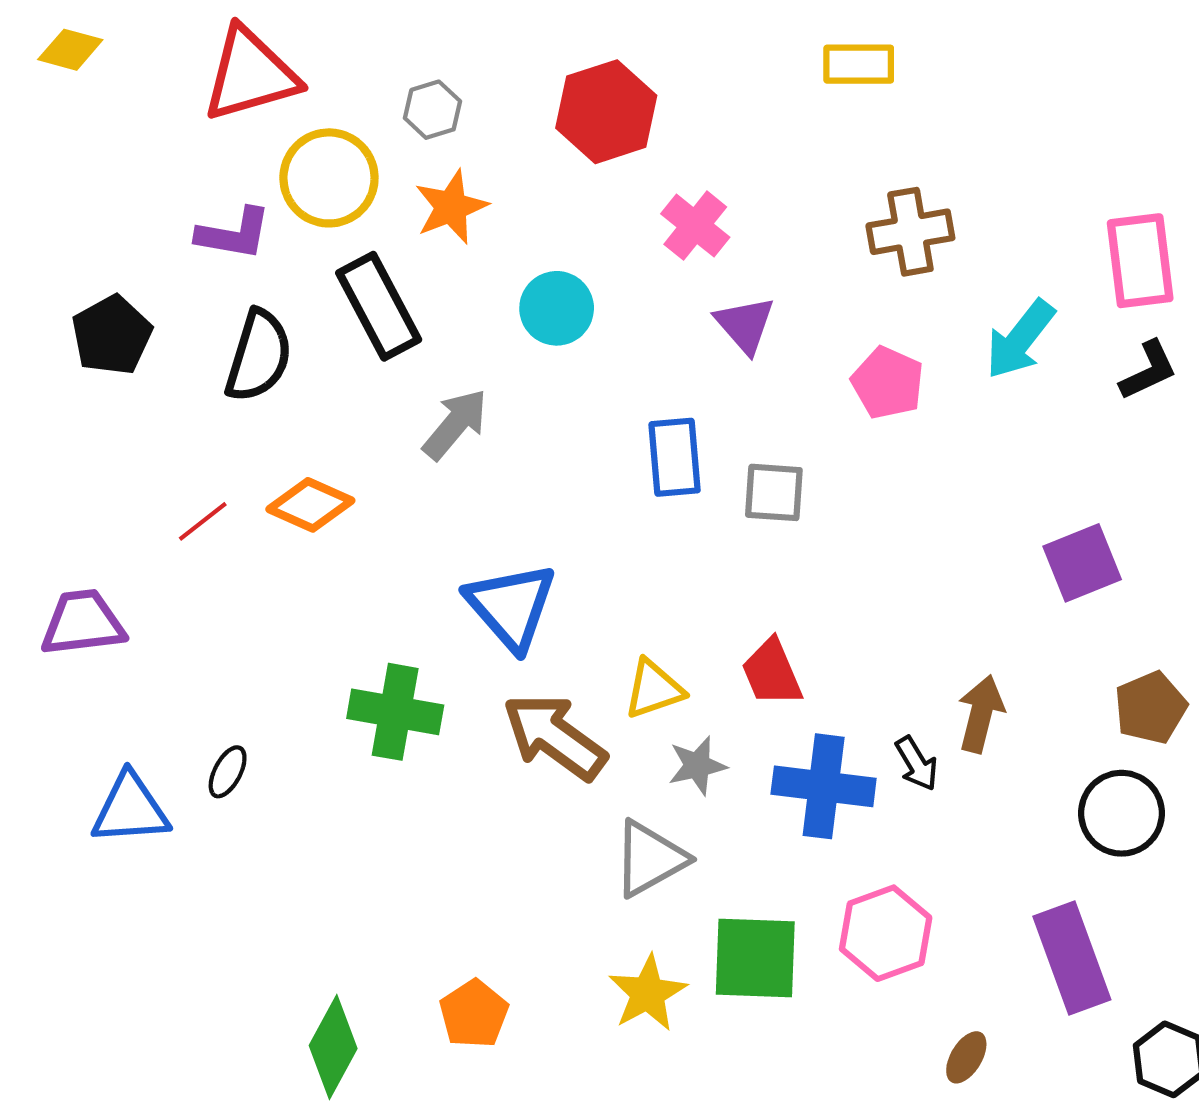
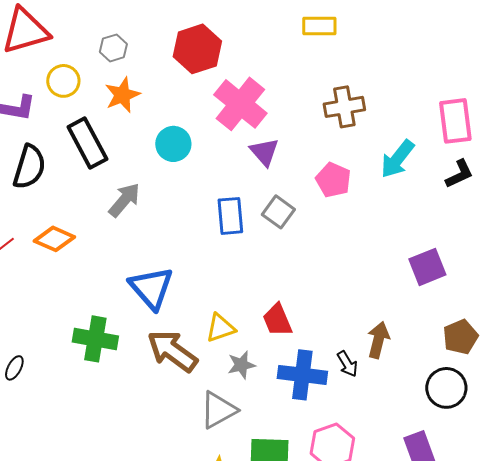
yellow circle: (329, 178) -> (63, 81), size x0.7
pink cross: (695, 226) -> (240, 104), size x1.6
gray square: (774, 492) -> (278, 212), moved, turned 32

